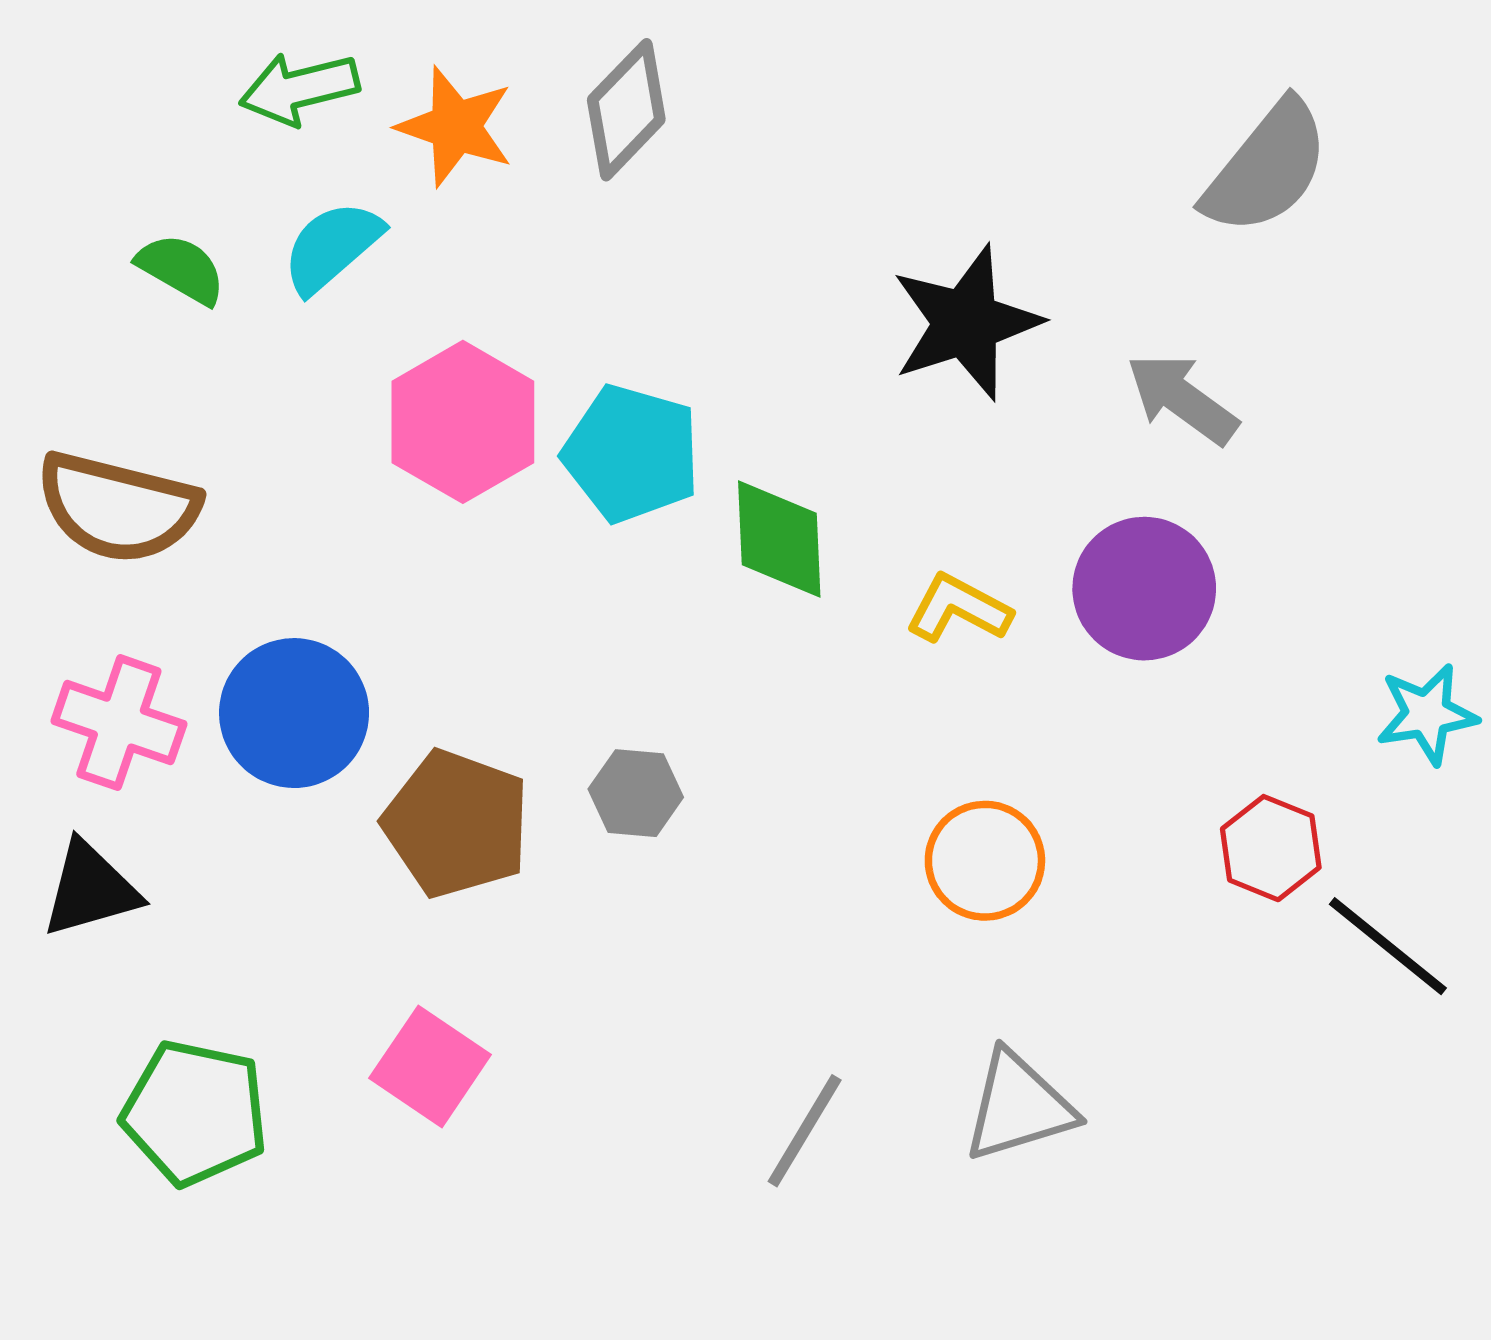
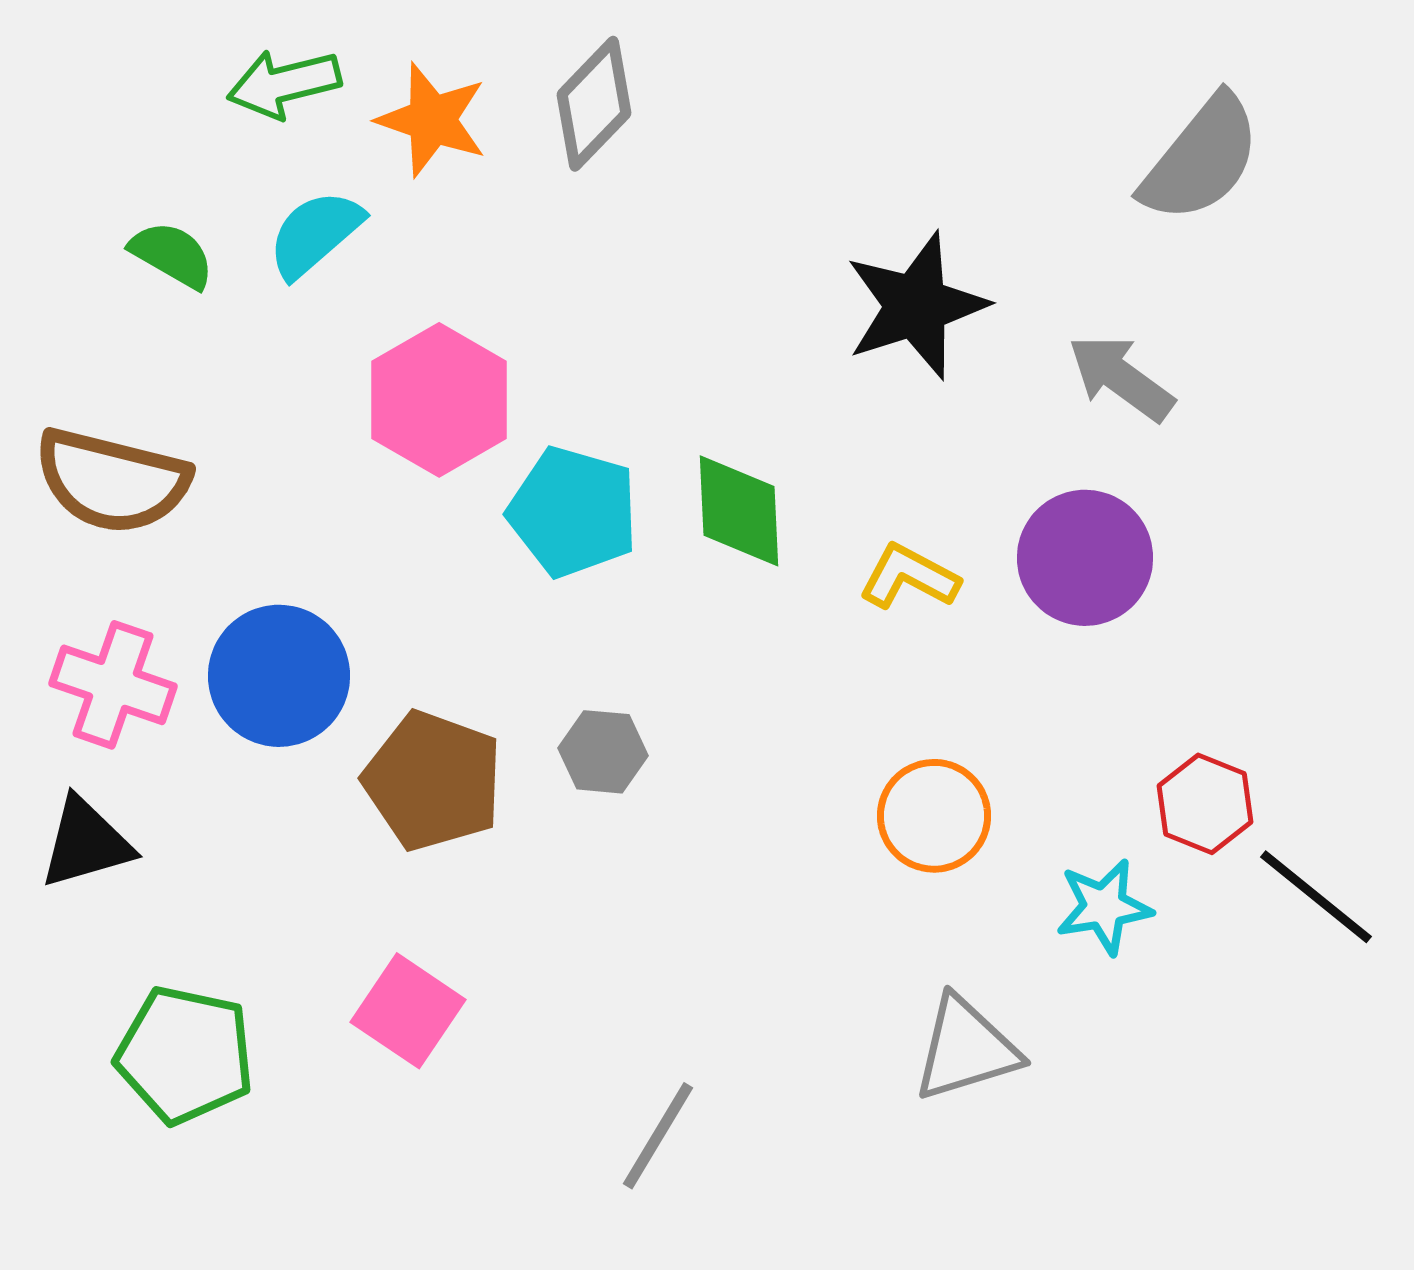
cyan pentagon: (632, 454) -> (573, 512), moved
cyan star: (1427, 714) -> (1104, 907), moved
gray line: (805, 1131) -> (658, 1136), moved

